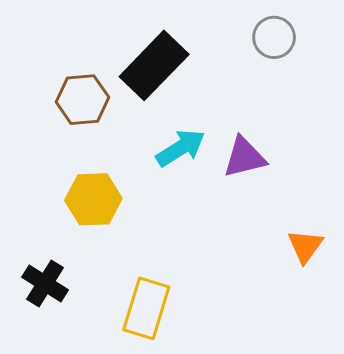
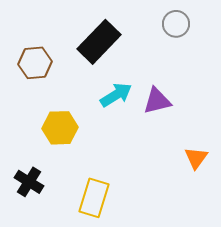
brown hexagon: (82, 100) -> (35, 63), moved

